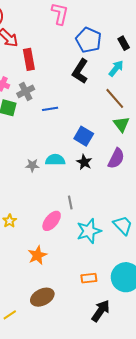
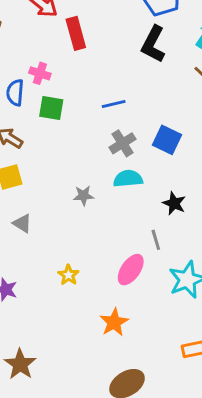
gray cross: (26, 91) -> (123, 143), moved
black star: (84, 162) -> (174, 203), moved
gray star: (32, 165) -> (83, 196), moved

